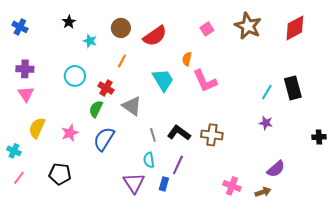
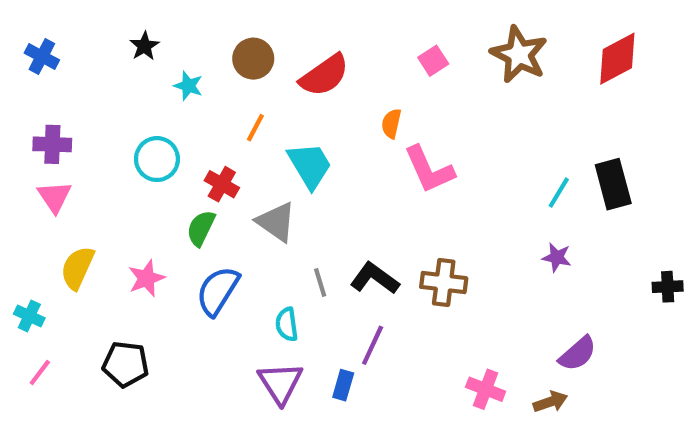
cyan trapezoid: (163, 80) -> (310, 165), moved
cyan semicircle: (149, 160) -> (287, 324), moved

